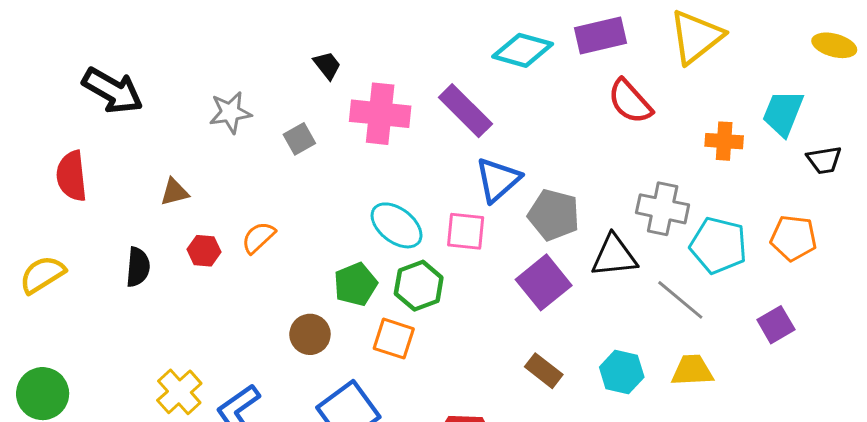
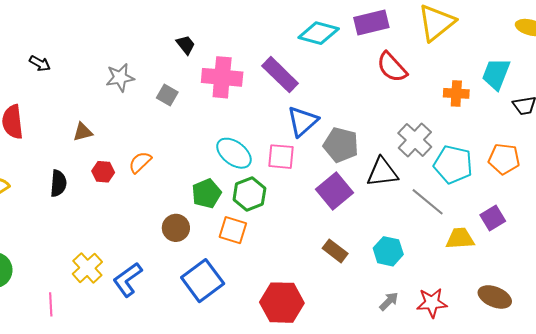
black arrow: (113, 91) -> (40, 64), size x0.5
gray square: (299, 139) -> (167, 95), turned -30
gray cross: (663, 209) -> (415, 140), turned 32
yellow trapezoid: (692, 370) -> (460, 238), moved

